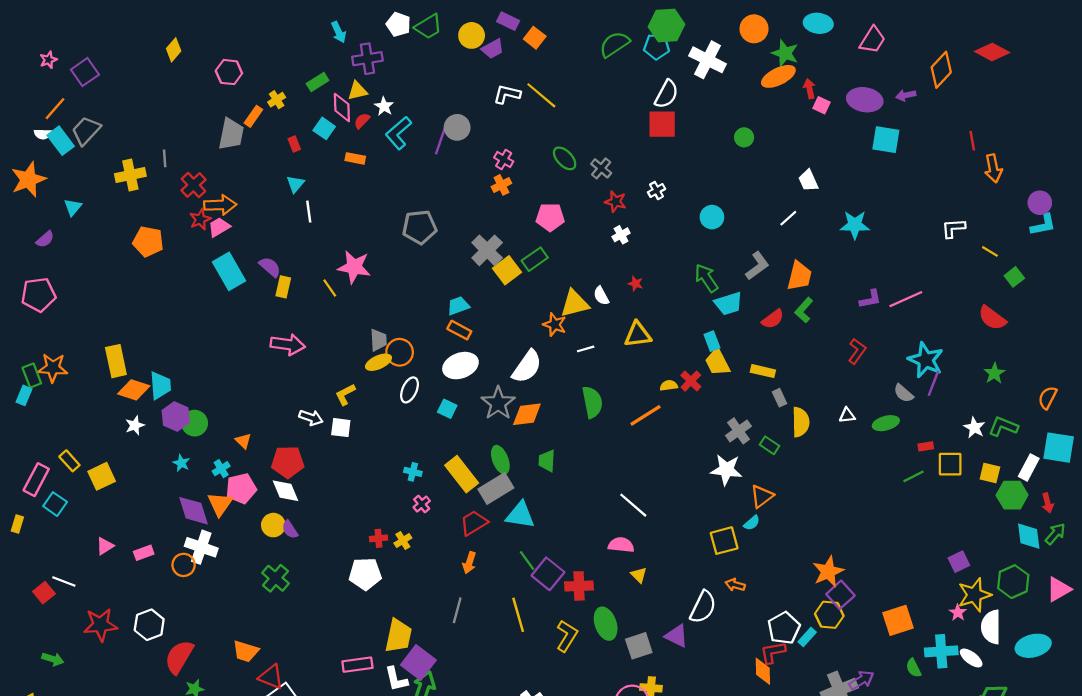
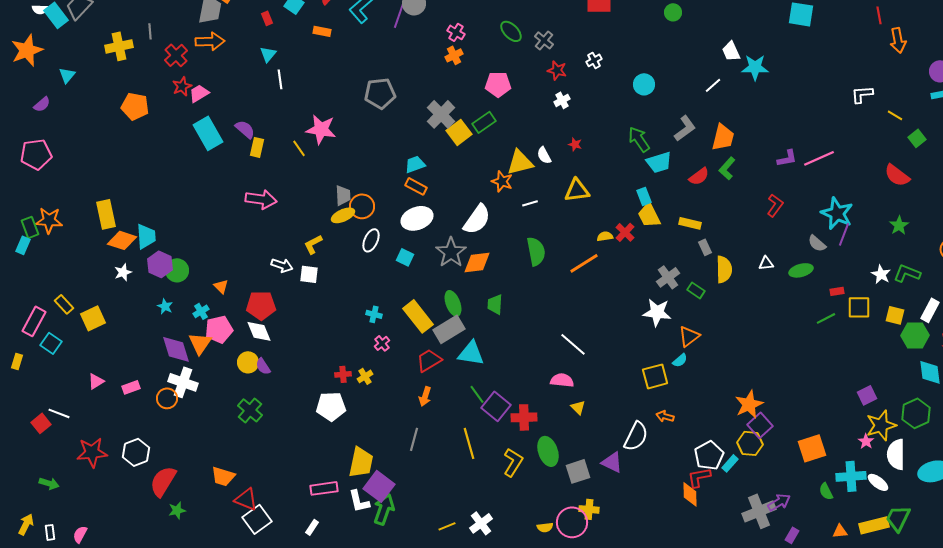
orange arrow: (220, 205) -> (210, 41), moved
cyan star: (855, 225) -> (755, 67), moved

